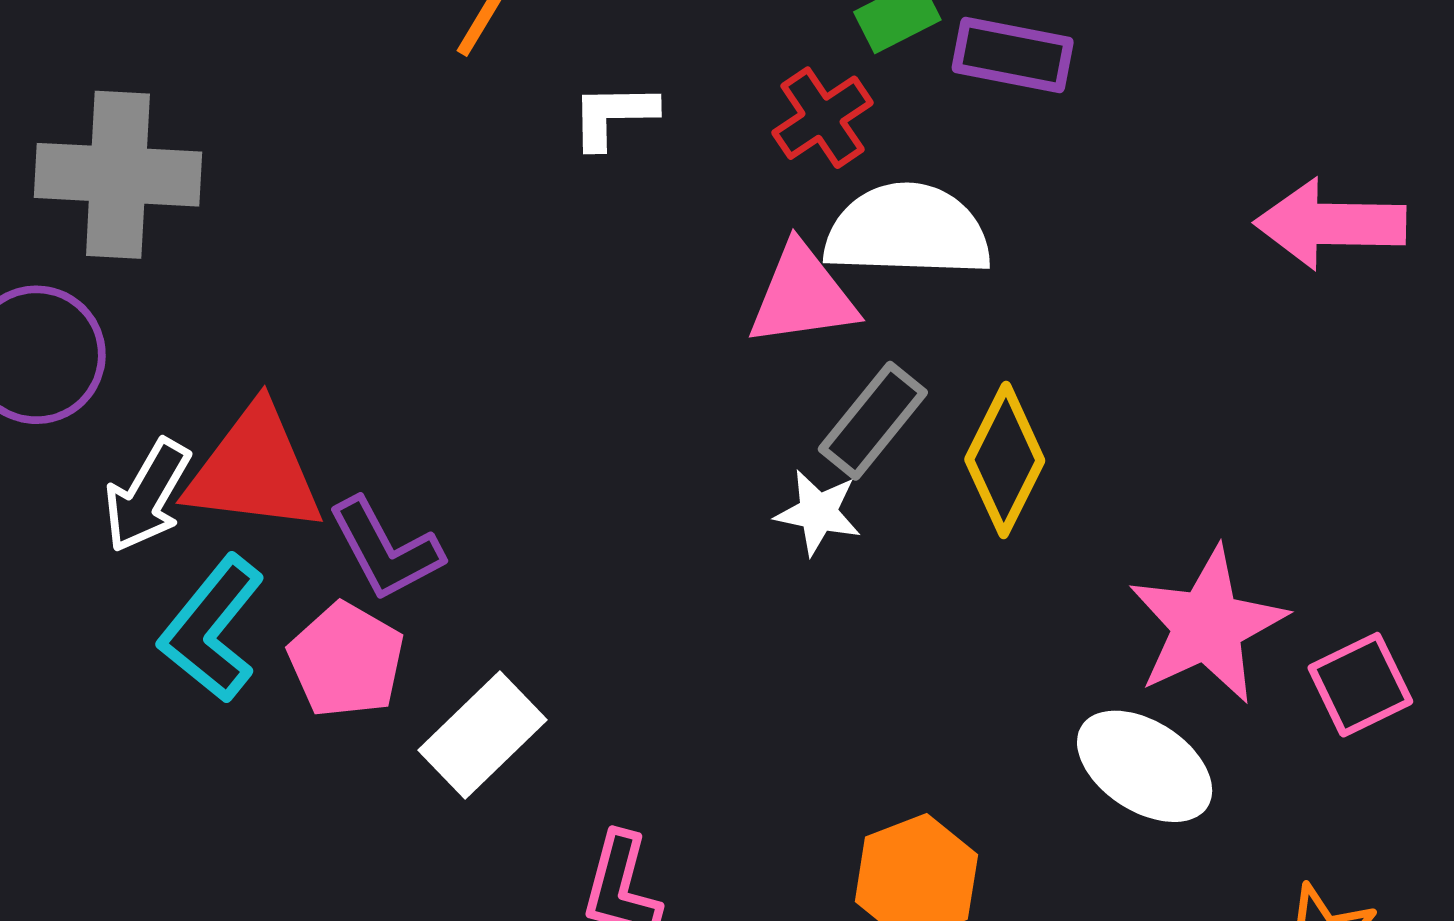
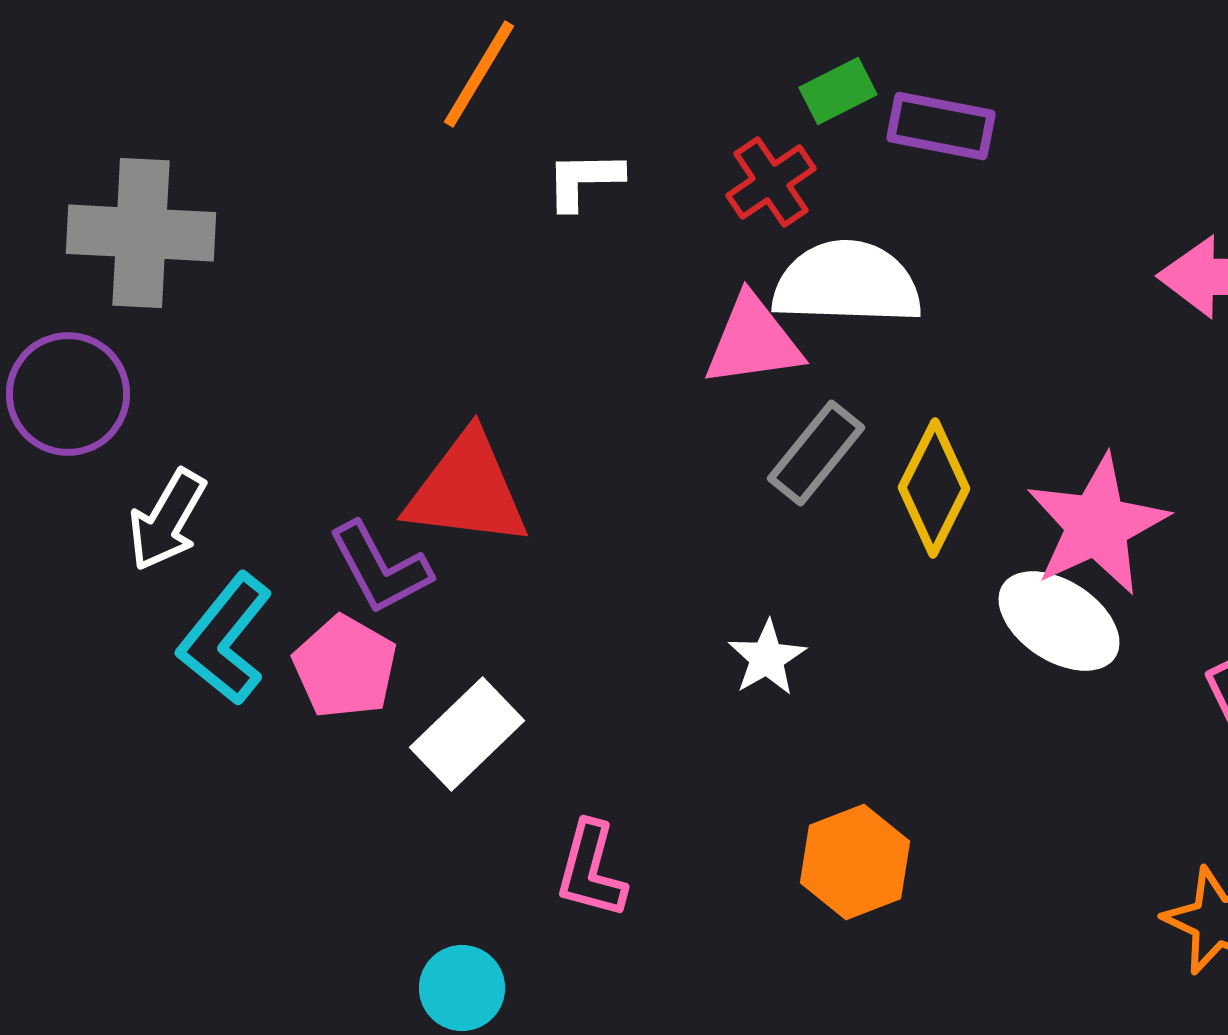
red triangle: (254, 470) -> (467, 490), moved
white star: (818, 512) -> (767, 658), moved, turned 30
pink star: (1207, 625) -> (1097, 525), moved
white ellipse: (1145, 766) -> (1059, 621), moved

